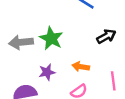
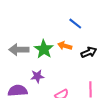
orange arrow: (81, 67) -> (65, 46), moved

